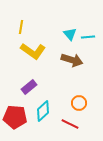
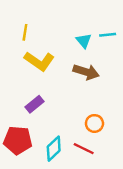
cyan line: (88, 37) -> (108, 35), moved
cyan diamond: (43, 111) -> (54, 149), moved

